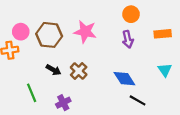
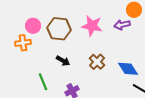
purple arrow: (128, 39) -> (122, 25), moved, turned 91
brown cross: (79, 71) -> (97, 62), moved

